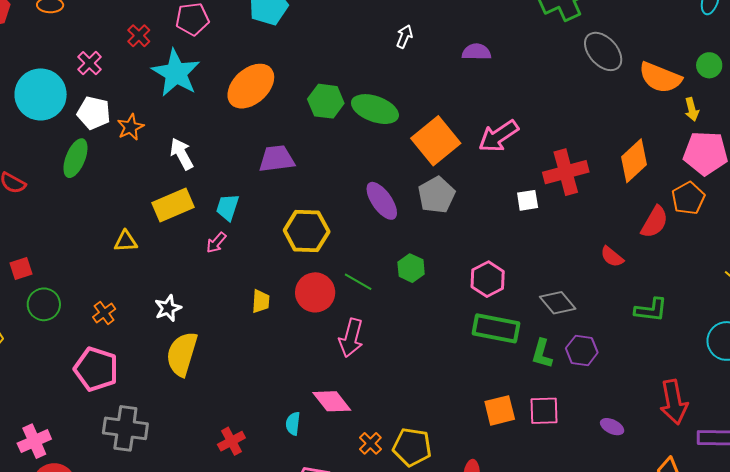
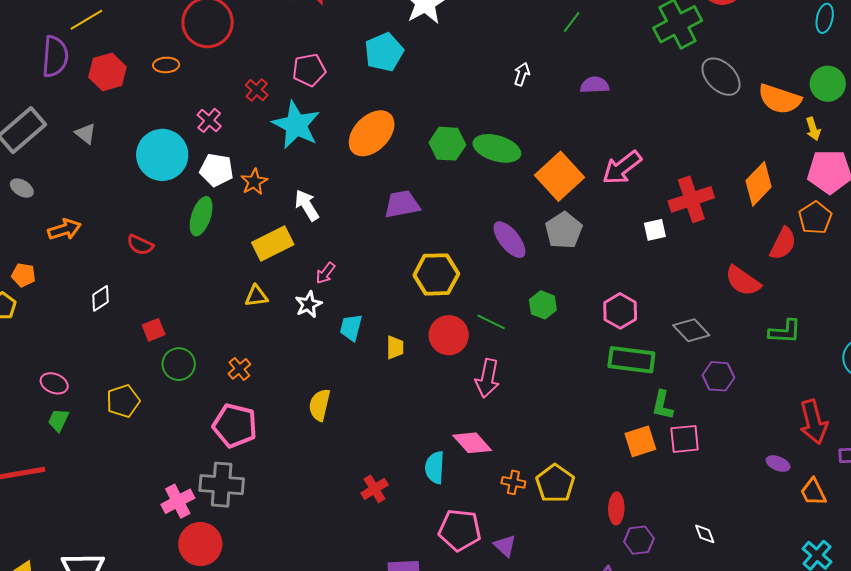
green circle: (709, 65) -> (828, 84), size x1.4
yellow rectangle: (173, 205) -> (273, 244), moved
cyan trapezoid: (228, 207) -> (351, 328), moved
pink arrow: (216, 243) -> (325, 273), moved
red semicircle: (612, 257) -> (743, 281), size x1.5
white star: (168, 308) -> (308, 304), moved
yellow semicircle: (182, 354) -> (320, 405), size x0.7
green L-shape: (542, 354) -> (663, 405), moved
cyan semicircle: (293, 424) -> (435, 467), size x1.4
purple ellipse: (612, 427) -> (778, 464), moved
gray cross: (125, 428) -> (222, 485), moved
orange cross: (370, 443) -> (513, 482), turned -30
yellow pentagon: (412, 447) -> (555, 483), turned 30

